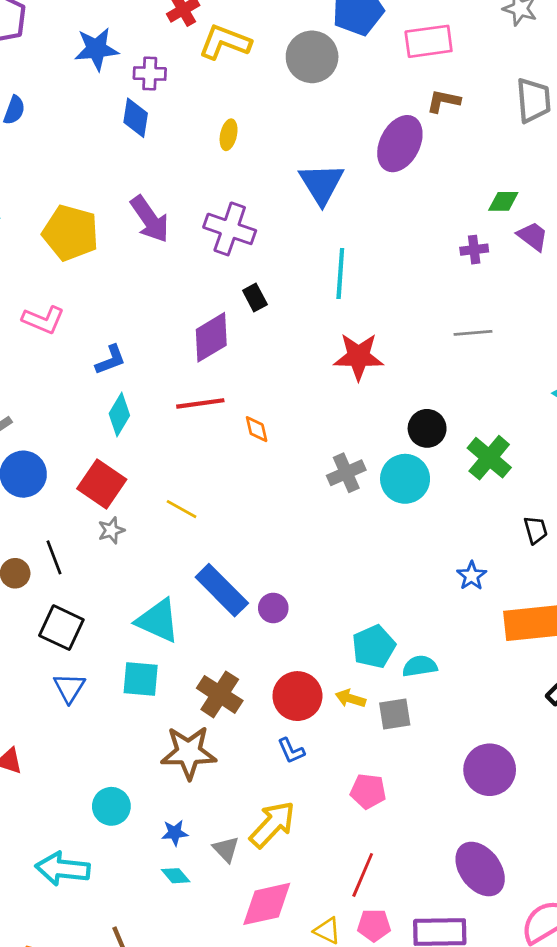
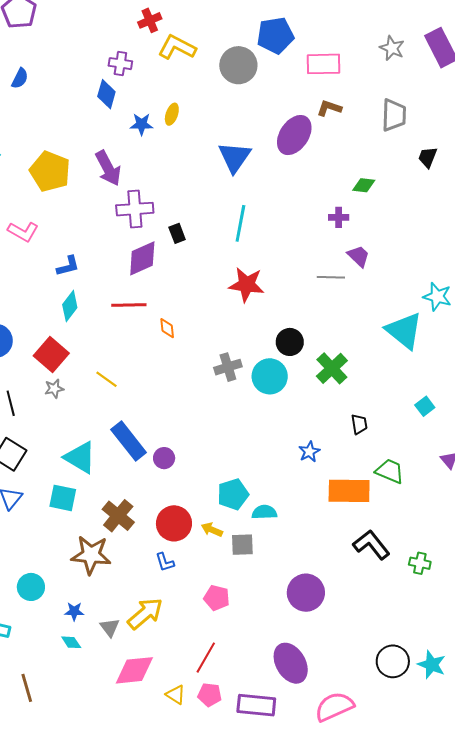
blue star: (96, 49) -> (142, 124), moved, size x0.7
purple cross: (230, 229) -> (135, 209), moved, turned -30
purple trapezoid: (533, 236) -> (358, 256), moved

